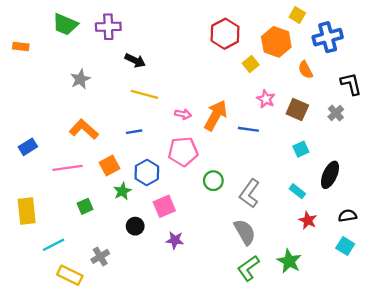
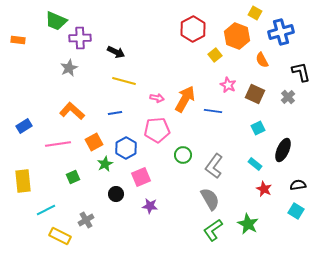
purple cross: (108, 27) -> (80, 38), moved

